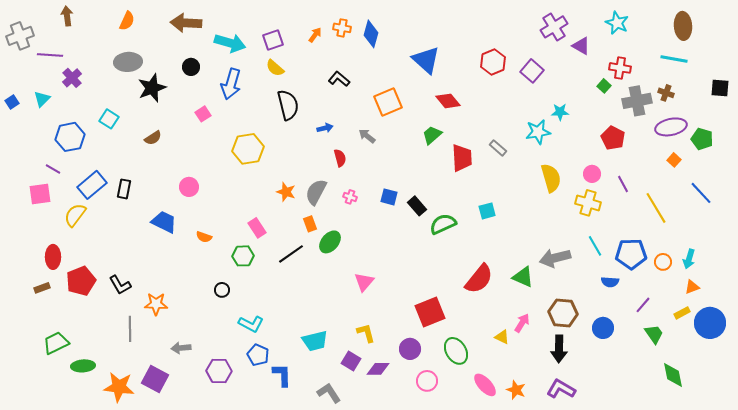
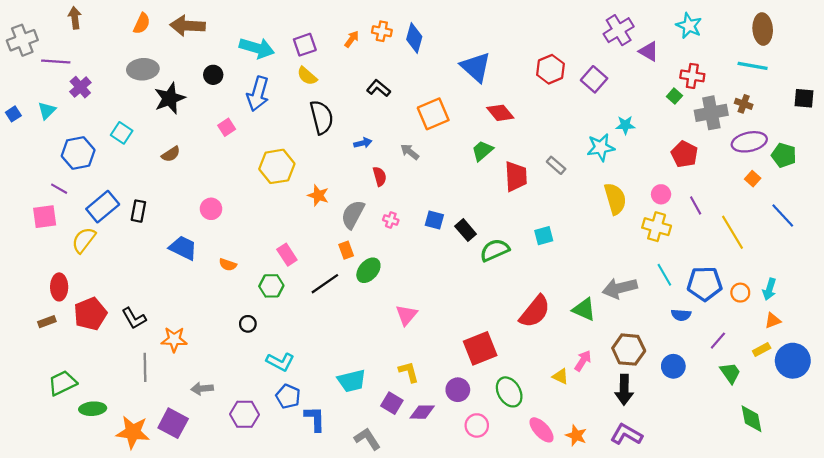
brown arrow: (186, 23) -> (188, 26), moved
orange star: (286, 192) -> (318, 195), moved

